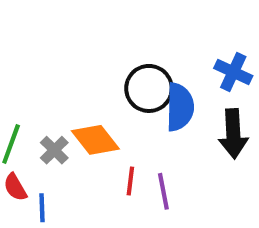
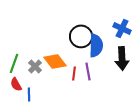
red line: (130, 181) -> (74, 73), moved
purple line: (163, 191) -> (88, 71), moved

